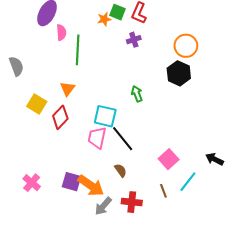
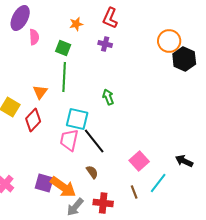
green square: (117, 12) -> (63, 48), moved
purple cross: (134, 40) -> (105, 44), turned 32
orange circle: (186, 46) -> (169, 41), moved
green line: (78, 50) -> (64, 77), moved
black hexagon: (179, 73) -> (184, 59), moved

